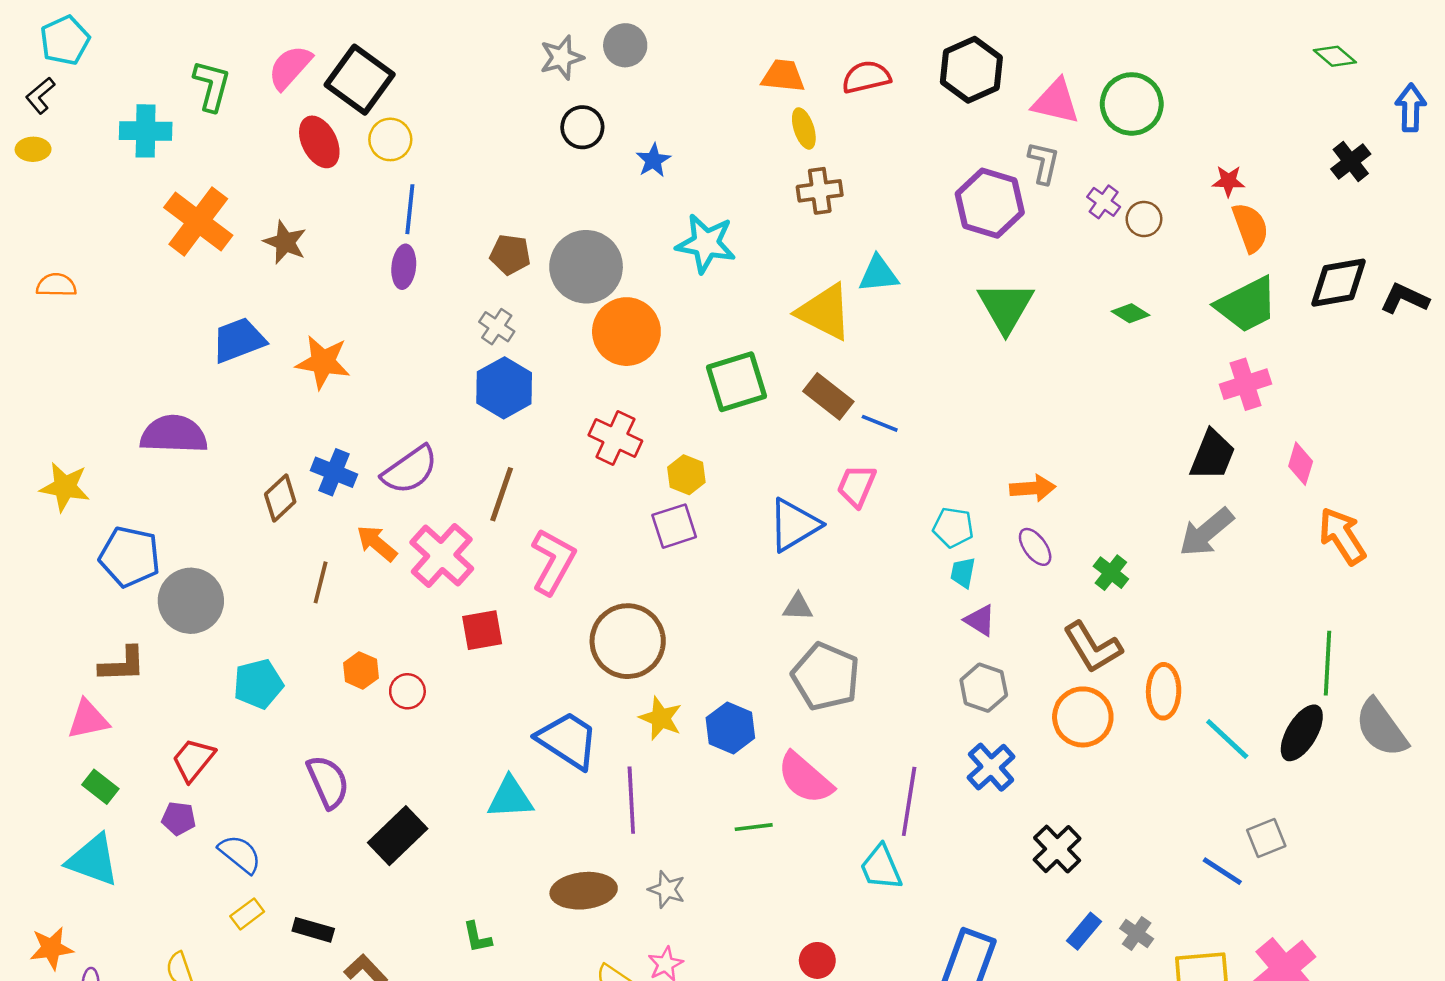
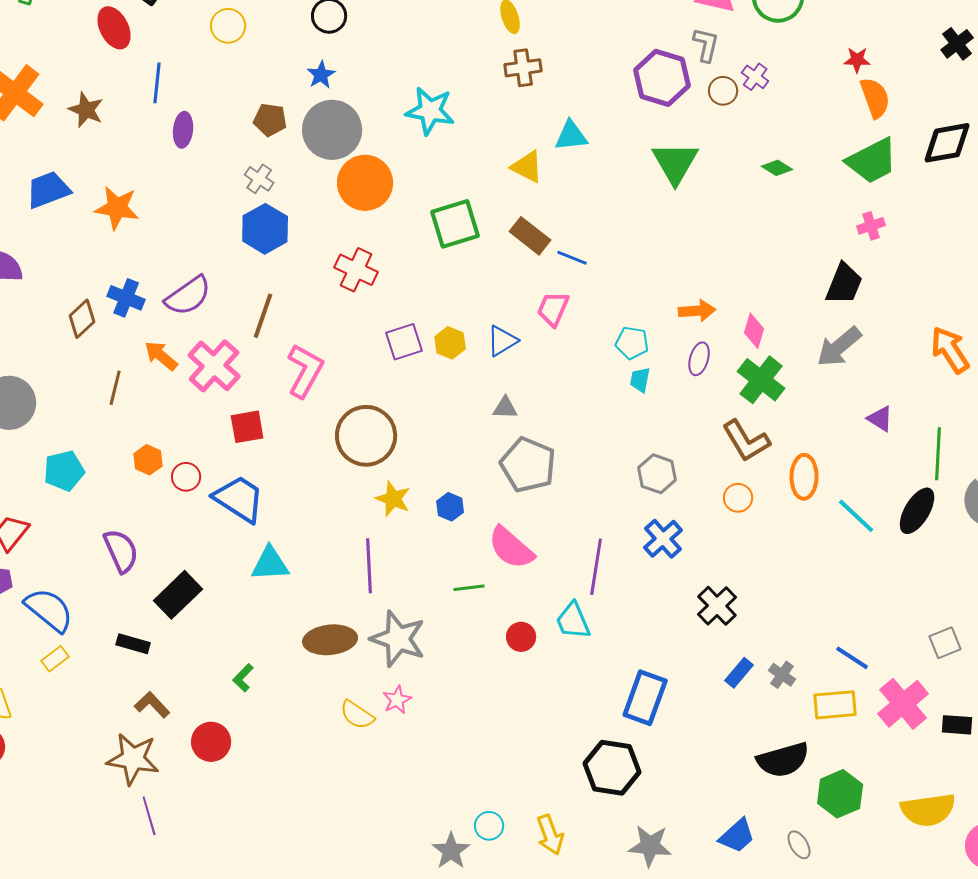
yellow circle: (390, 139) -> (228, 26), moved
blue star: (653, 160) -> (321, 75), moved
blue line: (410, 209) -> (157, 83), moved
brown circle: (1144, 219) -> (723, 91), moved
yellow triangle: (825, 312) -> (527, 167), size x0.7
pink cross: (1246, 384) -> (871, 226), size x0.7
pink diamond: (1301, 464) -> (754, 331), moved
yellow hexagon: (686, 475) -> (450, 343), moved
blue triangle: (794, 525) -> (502, 341), size x0.7
purple ellipse: (1035, 547) -> (699, 359), turned 52
green cross: (1111, 573) -> (761, 380), size x1.6
purple triangle: (980, 620) -> (880, 419), moved
orange circle: (1083, 717) -> (738, 498), size x0.6
blue hexagon: (730, 728) -> (450, 507), size x0.7
blue trapezoid: (568, 740) -> (239, 499), moved
gray square: (1266, 838) -> (945, 643), moved
blue semicircle: (240, 854) -> (49, 610), size x1.4
blue line: (1222, 871) -> (852, 658), moved
gray star: (667, 889) -> (398, 639), size x1.8
black rectangle: (313, 930) -> (133, 644), moved
green L-shape: (477, 937) -> (243, 678), turned 56
red circle: (817, 960) -> (521, 637), moved

